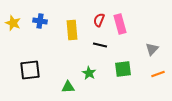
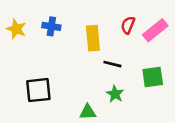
pink rectangle: (120, 24) -> (155, 30), turned 66
black line: (100, 45) -> (112, 64), moved
green square: (123, 69) -> (153, 77), moved

